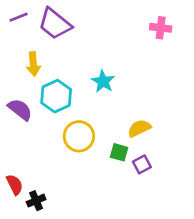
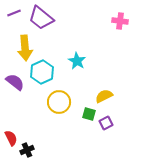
yellow arrow: (33, 64) -> (25, 48), size x1.4

